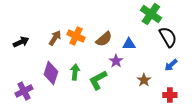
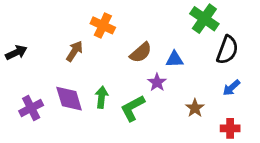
orange cross: (76, 36) -> (103, 25), moved
black semicircle: (168, 37) -> (227, 50), turned 50
black arrow: (21, 42) -> (16, 53), moved
purple diamond: (51, 73) -> (69, 99), turned -35
purple cross: (24, 91) -> (31, 108), moved

